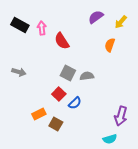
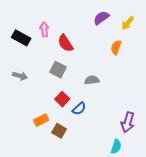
black rectangle: (20, 25) -> (21, 38), moved
gray square: (68, 73) -> (58, 70), moved
cyan semicircle: (110, 139) -> (116, 147), turned -56

